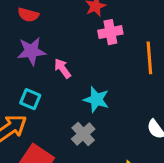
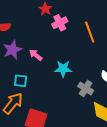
gray cross: (83, 134) -> (86, 88), moved

